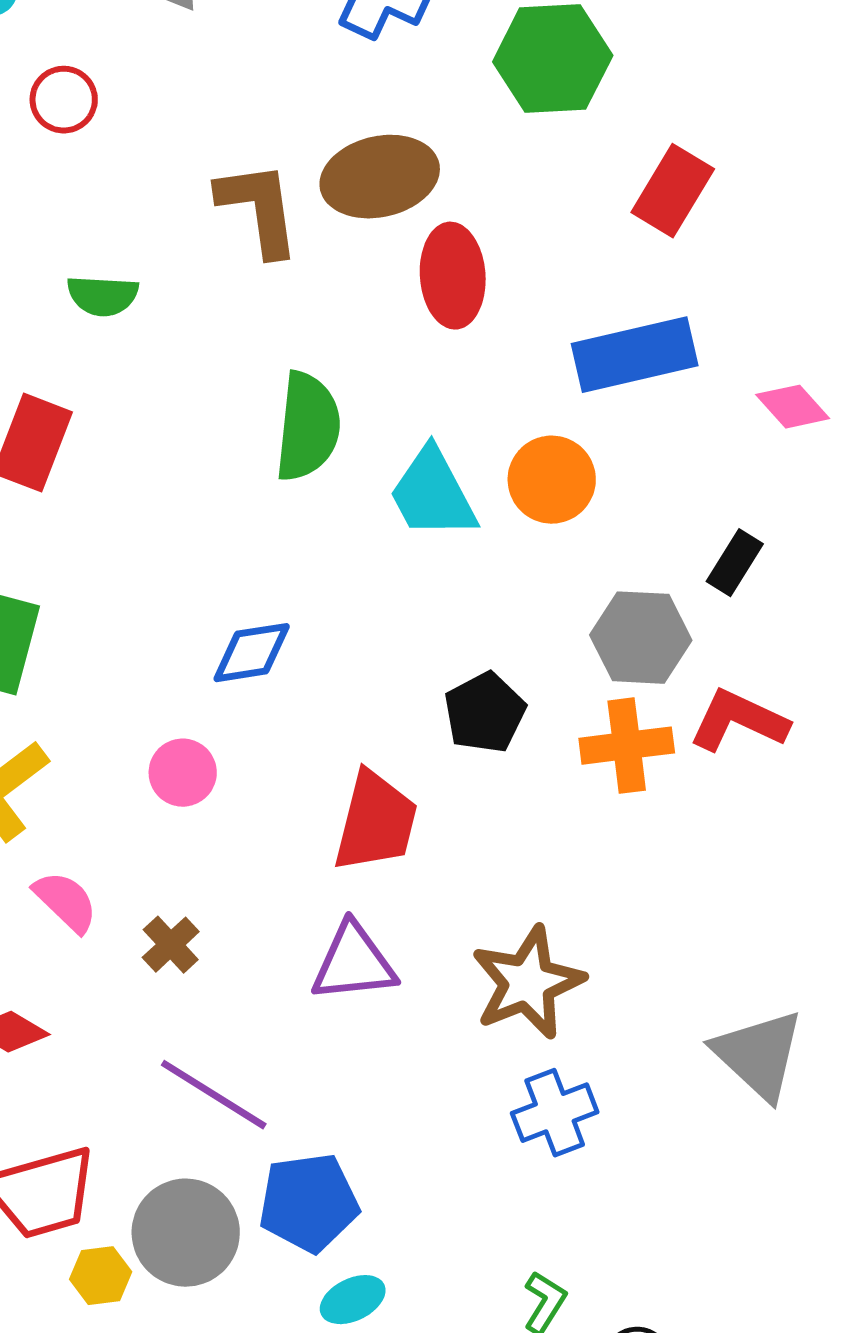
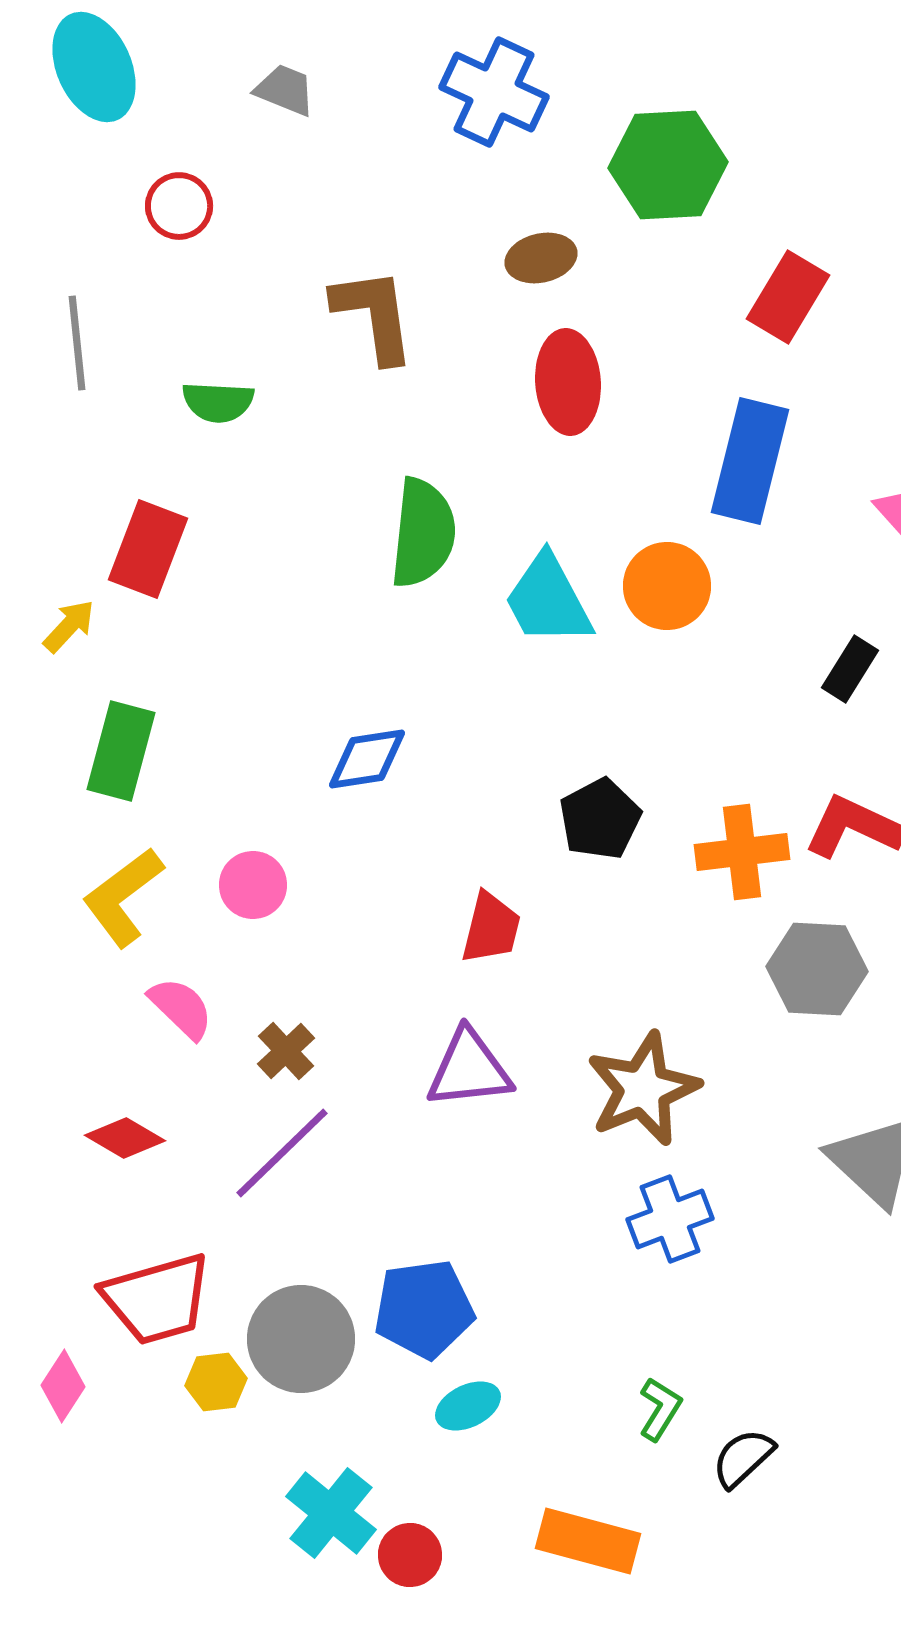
brown ellipse: (380, 177) -> (541, 258), moved, size x0.6
blue rectangle: (635, 355) -> (750, 461), turned -63
gray hexagon: (641, 638) -> (817, 969), moved
pink circle: (183, 773) -> (253, 885), moved
red trapezoid: (376, 822) -> (491, 928), size x0.7
purple line: (214, 1095) -> (282, 1153), moved, turned -76

